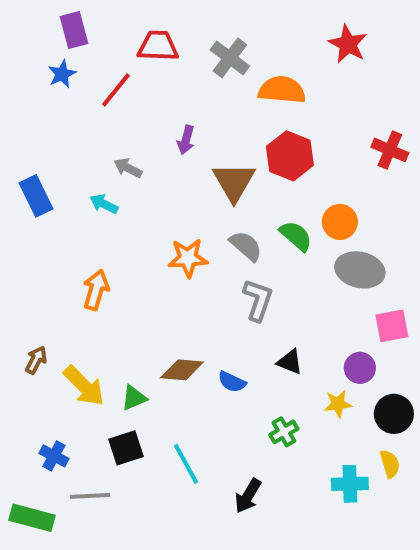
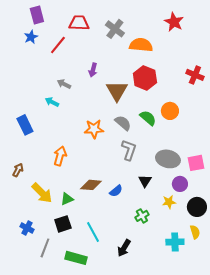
blue rectangle: (36, 196) -> (25, 125), moved
gray ellipse: (360, 270) -> (168, 159), moved
orange arrow: (96, 290) -> (60, 156), moved
brown arrow: (36, 360) -> (18, 170), moved
black triangle: (290, 362) -> (145, 181), turned 40
blue semicircle: (232, 382) -> (116, 191), turned -64
gray line: (90, 496) -> (45, 248), turned -66
green rectangle: (32, 518) -> (76, 258), moved

